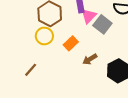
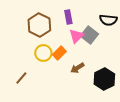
pink triangle: (89, 16) -> (76, 36), moved
yellow circle: (44, 36) -> (43, 53), moved

